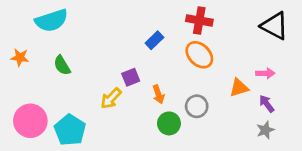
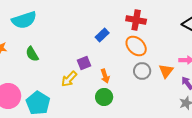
orange triangle: (239, 88) -> (166, 71), turned -35
gray circle: (197, 106) -> (142, 71), moved
green circle: (169, 123) -> (104, 97), moved

